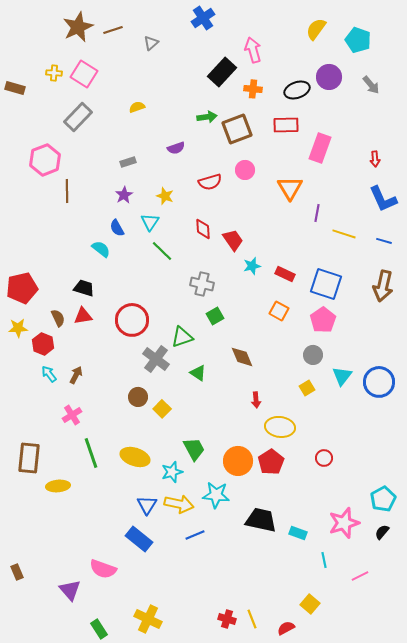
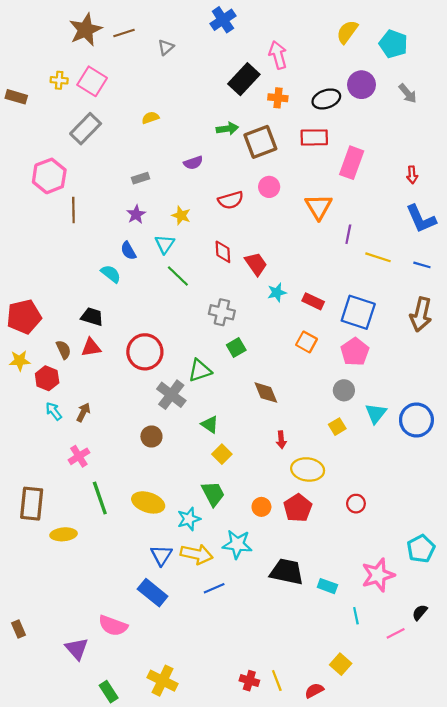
green triangle: (198, 373) -> (210, 424), moved
yellow square: (162, 409) -> (222, 454), moved
orange circle: (238, 461) -> (261, 507), size x0.6
black semicircle: (382, 532) -> (420, 612), moved

